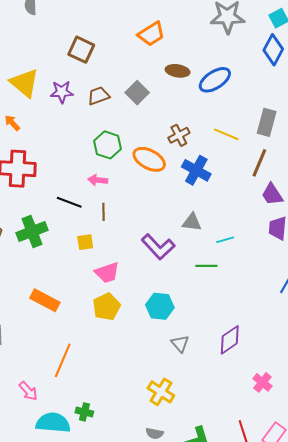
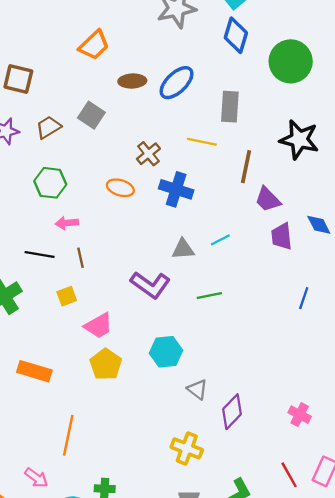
gray rectangle: (267, 122) -> (230, 107), moved
green hexagon: (107, 145) -> (50, 183), moved
orange ellipse: (149, 159) -> (120, 188), size x0.7
cyan line: (225, 240) -> (220, 240), moved
purple diamond: (230, 340) -> (232, 412), moved

